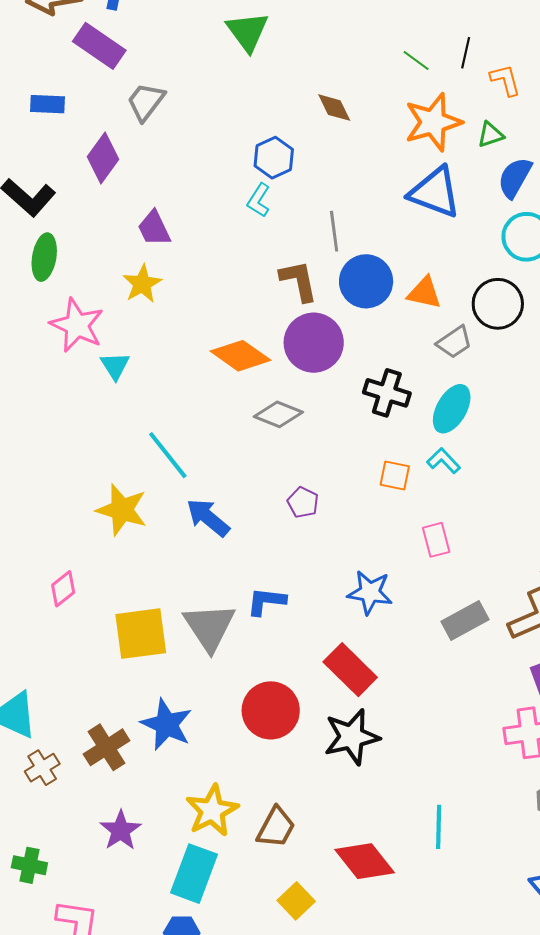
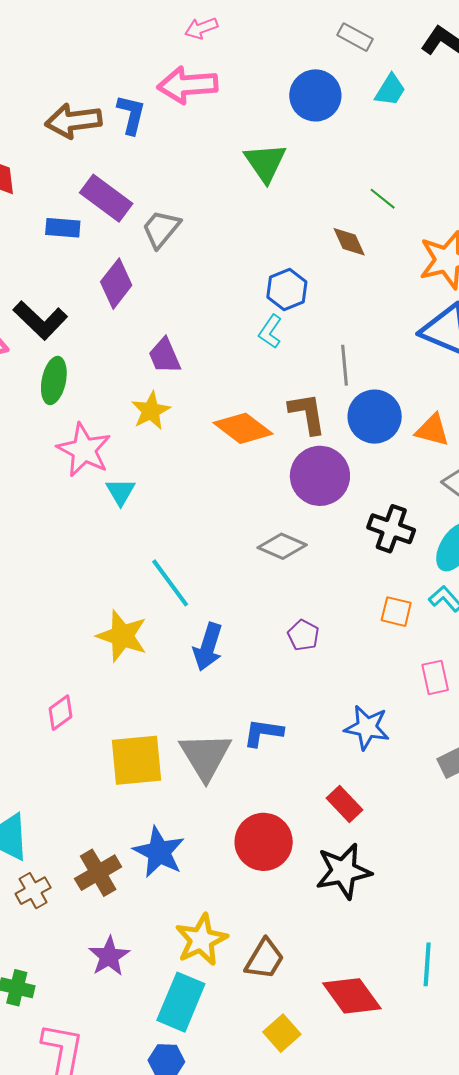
purple rectangle: (99, 46) -> (106, 198), moved
green line: (416, 61) -> (383, 199), moved
orange diamond: (241, 356) -> (243, 428), moved
blue arrow: (208, 518) -> (208, 647), turned -114
red rectangle: (350, 670) -> (344, 804), size x0.7

